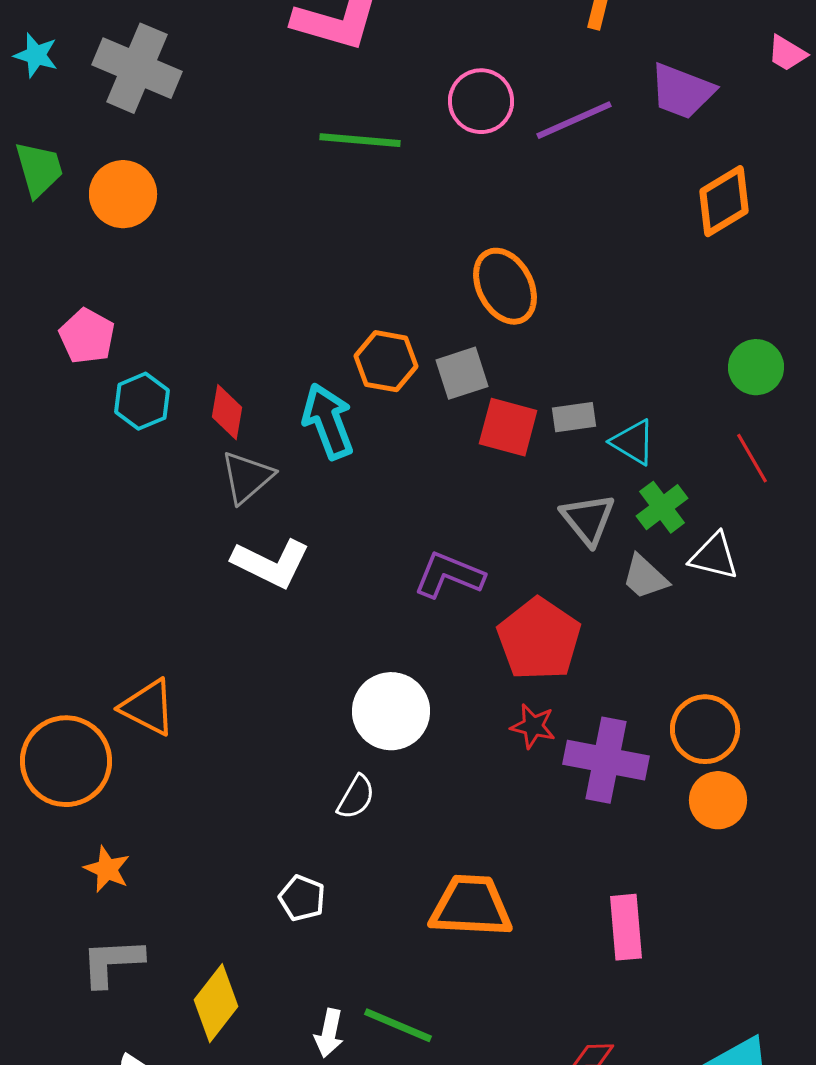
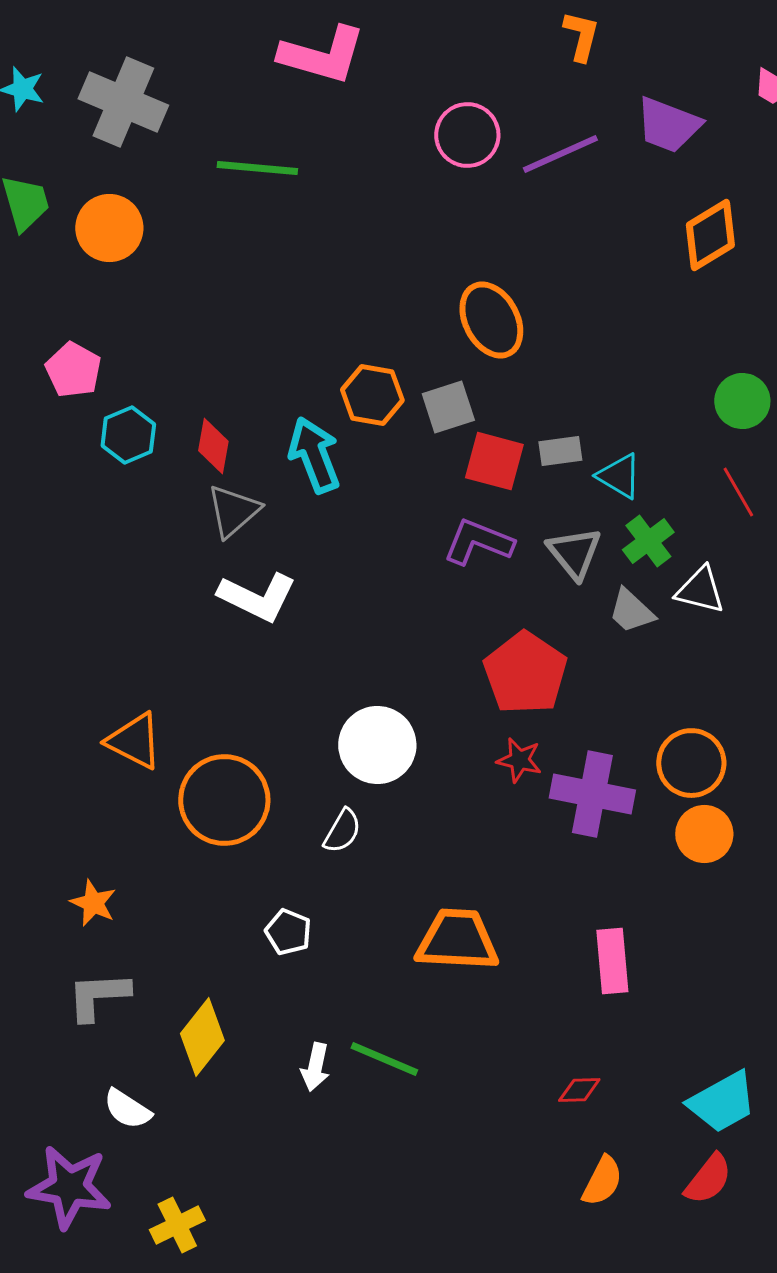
green line: (360, 140) -> (257, 168), moved
purple L-shape: (449, 575) -> (478, 542), moved
orange circle: (66, 761) -> (224, 800), moved

